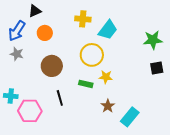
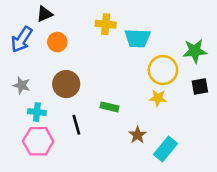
cyan trapezoid: (108, 30) -> (138, 38), turned 55
gray star: (17, 54) -> (22, 85), moved
yellow circle: (92, 55) -> (163, 70), moved
yellow star: (106, 77) -> (158, 98), moved
cyan cross: (11, 96) -> (37, 112), moved

